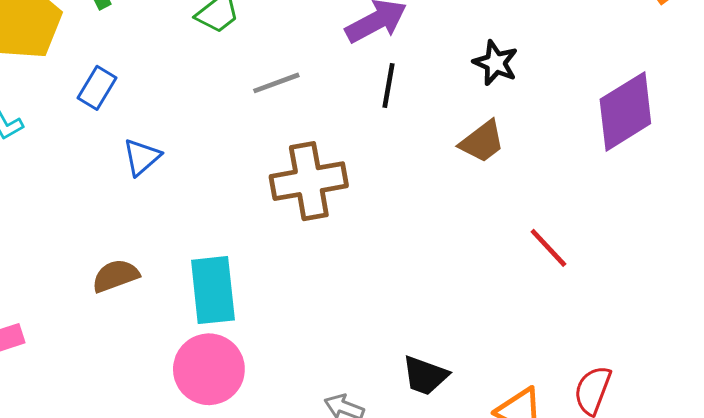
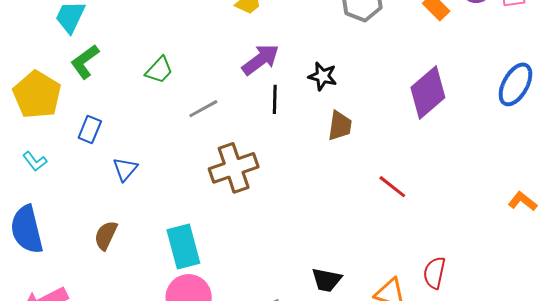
black star: (496, 63) -> (323, 76), moved
brown trapezoid: (482, 142) -> (340, 126), turned -36
brown semicircle: (116, 276) -> (106, 235), moved, turned -36

